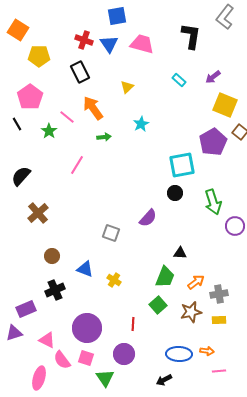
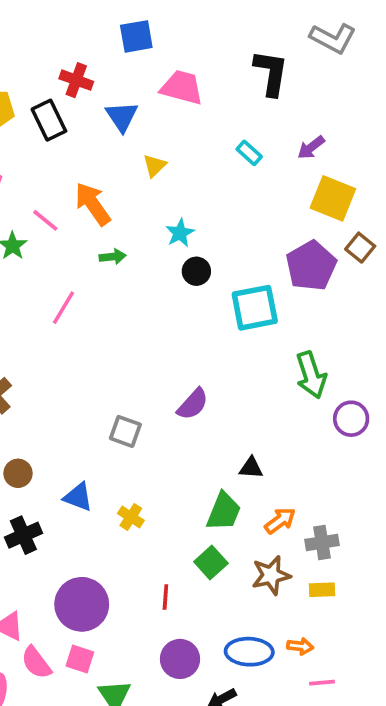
gray L-shape: (225, 17) -> (333, 38), turned -100
blue triangle: (109, 44) -> (122, 117), moved
black rectangle: (80, 72) -> (49, 120), moved
black circle: (175, 193) -> (196, 271), moved
purple circle: (124, 354) -> (180, 659), moved

